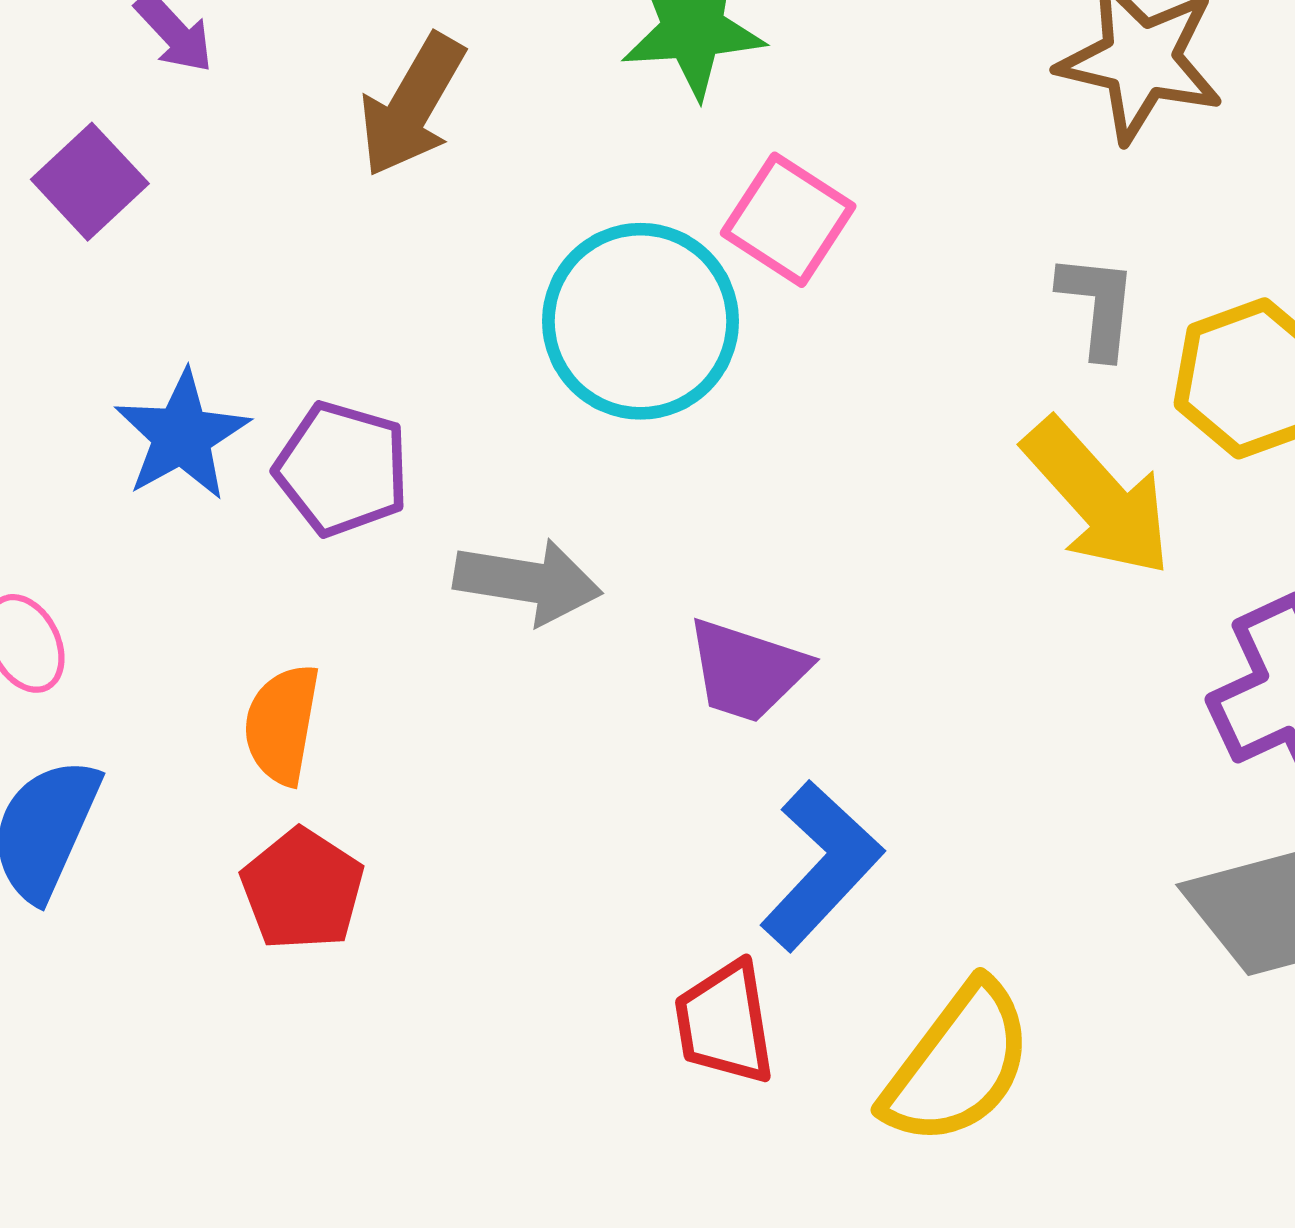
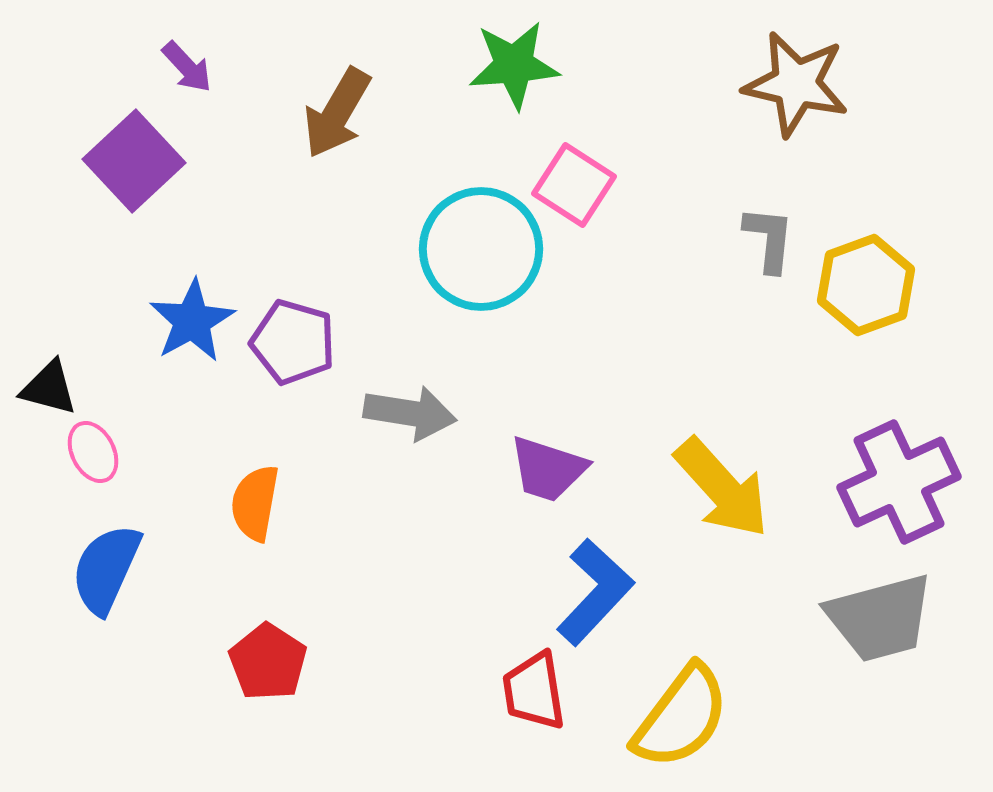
purple square: (90, 182) -> (134, 161), size x1.4
yellow arrow: (1098, 497) -> (722, 488), moved
red pentagon: (302, 889) -> (268, 662), moved

